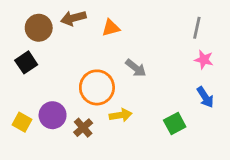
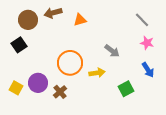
gray line: (197, 28) -> (142, 20), turned -56
gray arrow: (136, 68) -> (112, 51), moved
yellow arrow: (121, 115) -> (97, 73), moved

